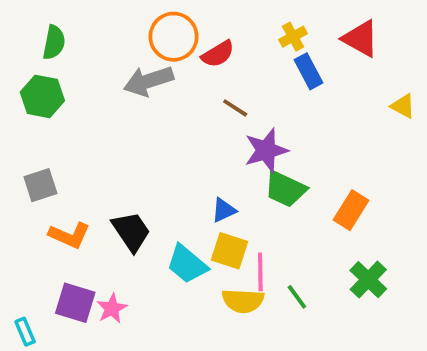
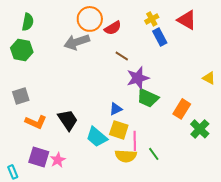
yellow triangle: (403, 106) -> (209, 78), moved
green cross: (368, 280) -> (200, 129), moved

